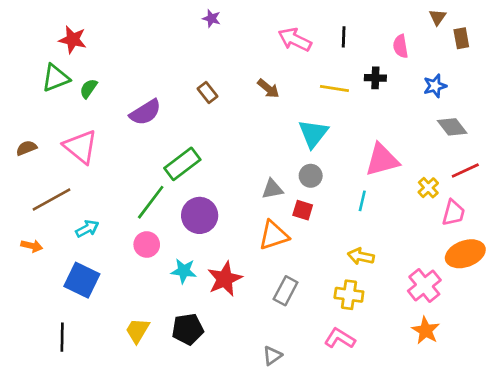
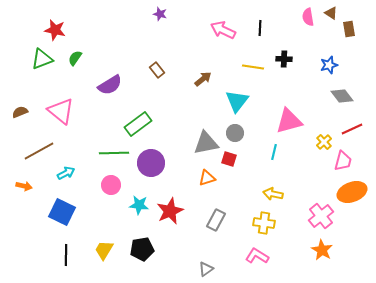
brown triangle: (438, 17) -> (331, 13), turned -32
pink semicircle: (401, 46) -> (308, 17), moved
green semicircle: (89, 89) -> (75, 58), moved
brown arrow: (268, 89) -> (203, 79), moved, turned -78
gray triangle: (272, 189) -> (206, 143), size x1.5
green line: (151, 202) -> (114, 153), turned 52
orange triangle: (274, 235) -> (207, 178), size x0.7
black line: (62, 337) -> (66, 255), moved

